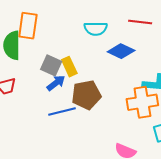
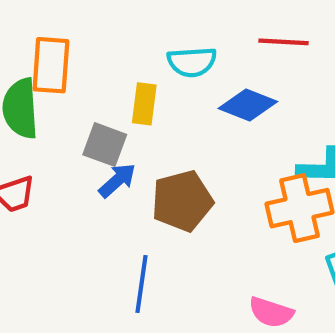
yellow rectangle: (69, 67) -> (144, 104), moved, turned 36
blue line: (62, 112) -> (142, 284), moved, turned -64

